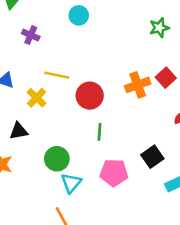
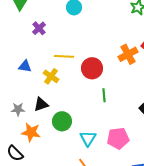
purple cross: (31, 35) -> (39, 28), turned 32
green circle: (57, 159) -> (62, 121), moved
pink pentagon: (114, 173) -> (118, 138), moved

